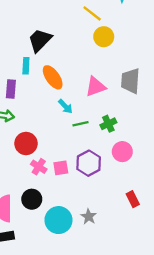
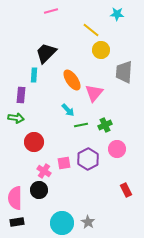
orange ellipse: (53, 77) -> (72, 80), moved
gray trapezoid: (130, 81) -> (124, 72), moved
pink triangle: (96, 87) -> (94, 93), turned -30
pink cross: (39, 167) -> (44, 171), moved
gray star: (89, 217) -> (88, 222), moved
cyan circle: (58, 220) -> (62, 223), moved

